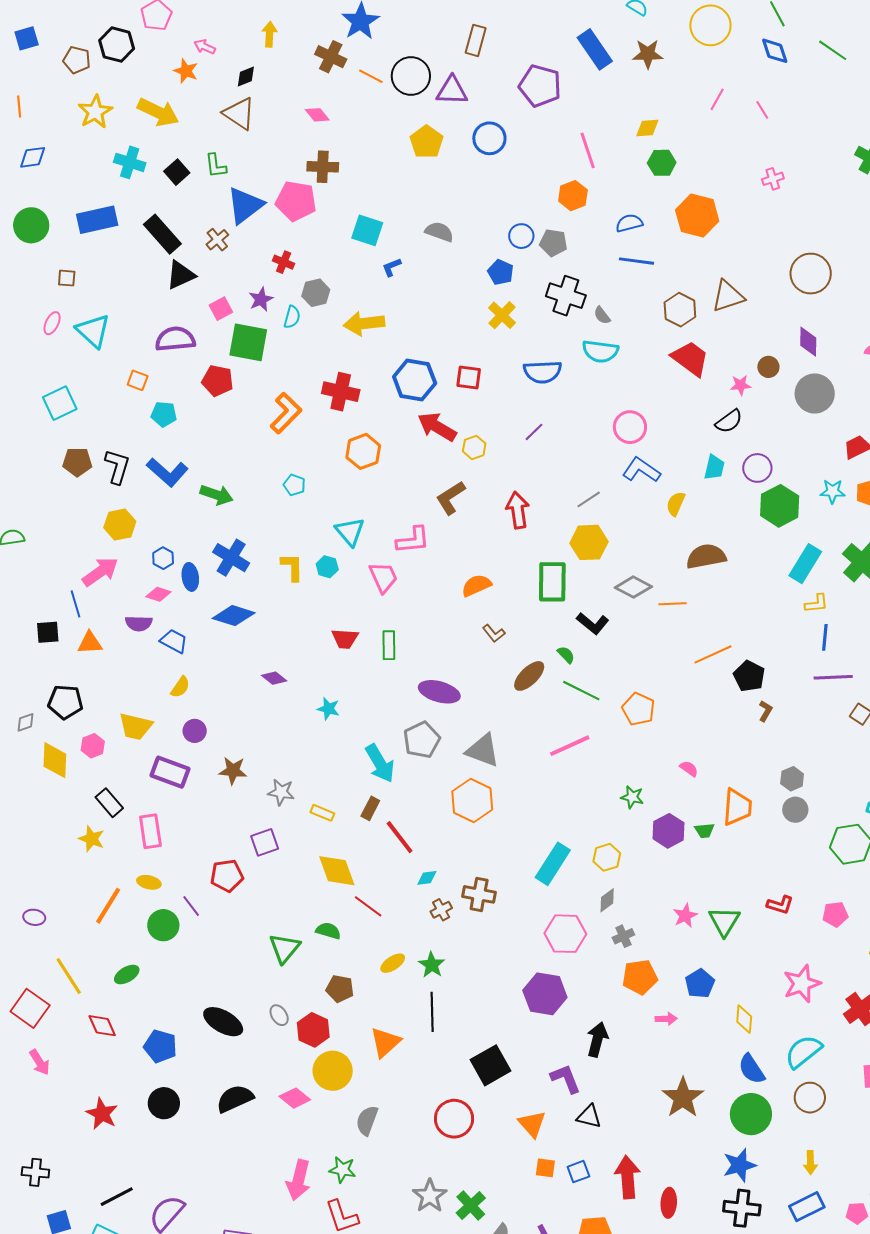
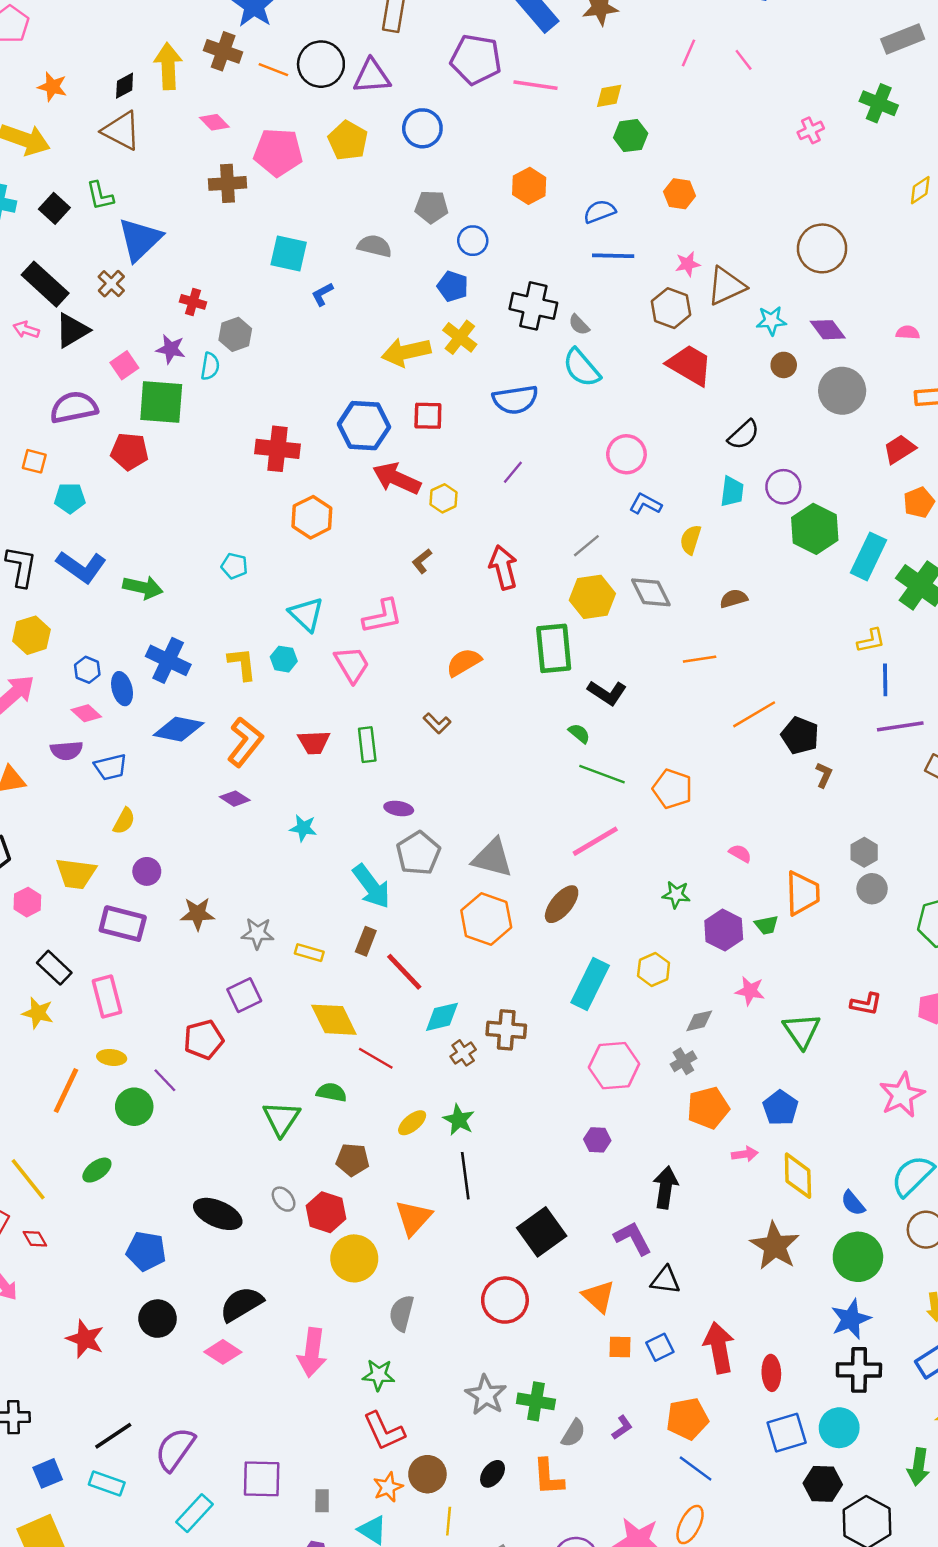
yellow arrow: (270, 34) -> (168, 66), moved, size x1.5
pink arrow: (205, 47) -> (26, 330), moved
pink line: (588, 150) -> (536, 85), moved, turned -57
pink cross: (773, 179) -> (811, 130), moved
pink pentagon: (296, 201) -> (278, 152), moved
orange hexagon: (697, 216) -> (680, 194), size x0.6
gray pentagon: (553, 243) -> (431, 207), moved
purple star: (261, 299) -> (171, 349), turned -30
yellow arrow: (364, 323) -> (406, 352), moved
purple diamond: (808, 342) -> (828, 330), turned -32
cyan semicircle: (600, 351) -> (582, 368), turned 48
pink star: (741, 385) -> (688, 264), moved
orange L-shape: (286, 413) -> (245, 742), moved
blue L-shape: (641, 470) -> (645, 504), size x0.7
cyan star: (833, 491) -> (771, 321), moved
brown L-shape: (451, 498) -> (422, 561), size x0.6
brown semicircle: (706, 556) -> (734, 599), size x0.6
cyan rectangle: (805, 564) -> (869, 556), moved
gray diamond: (633, 587) -> (651, 592), moved, turned 42
pink diamond: (158, 594) -> (86, 713), turned 30
brown L-shape: (494, 633) -> (437, 723), moved
blue trapezoid: (174, 641) -> (111, 767), turned 144
brown ellipse: (529, 676) -> (562, 904), moved
purple ellipse: (439, 692) -> (399, 808), moved, size x0.6
cyan diamond: (427, 878) -> (442, 1017), size x1.5
gray diamond: (607, 900) -> (699, 1021), moved, turned 30
pink star: (685, 916) -> (750, 991), moved, turned -30
purple hexagon: (545, 994) -> (597, 1140), size x0.5
yellow diamond: (744, 1019) -> (798, 1176), moved, size x1.4
red diamond: (102, 1026) -> (35, 1239), moved, size x0.7
blue semicircle: (752, 1069) -> (853, 1203), size x0.7
pink diamond: (295, 1098) -> (223, 1352), moved
pink arrow: (299, 1180) -> (312, 1352), moved
green cross: (471, 1206) -> (536, 1401), turned -32

